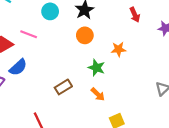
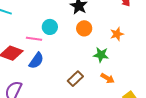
cyan circle: (50, 11) -> (50, 27), moved
blue semicircle: (18, 67) -> (36, 61), moved

